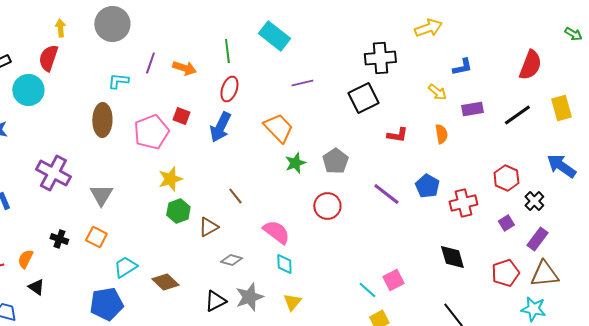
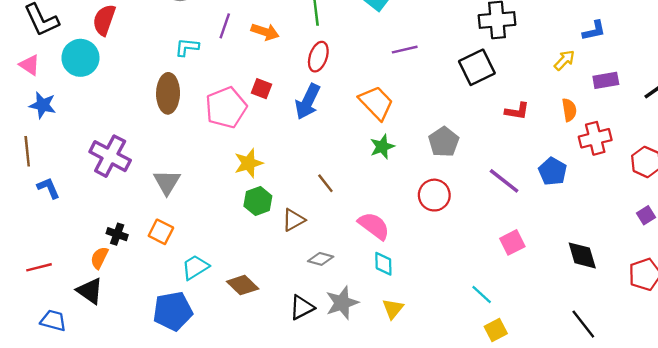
yellow arrow: (437, 92) -> (564, 60), turned -84
green star: (295, 163) -> (382, 147), moved
red cross: (463, 203) -> (595, 138), moved
orange semicircle: (25, 259) -> (99, 258), moved
pink square: (393, 280) -> (512, 242), moved
black triangle: (36, 287) -> (90, 291), size x1.4

